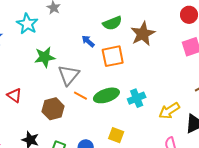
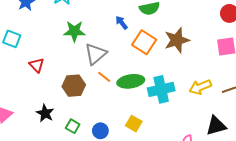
brown star: (143, 34) -> (177, 40), moved
orange square: (113, 56) -> (144, 42), turned 35
cyan cross: (137, 98) -> (161, 89), size x1.4
yellow arrow: (169, 111) -> (200, 87), moved

